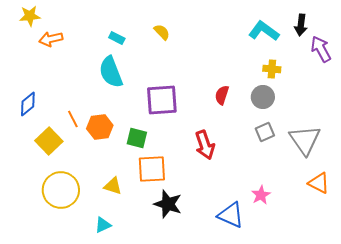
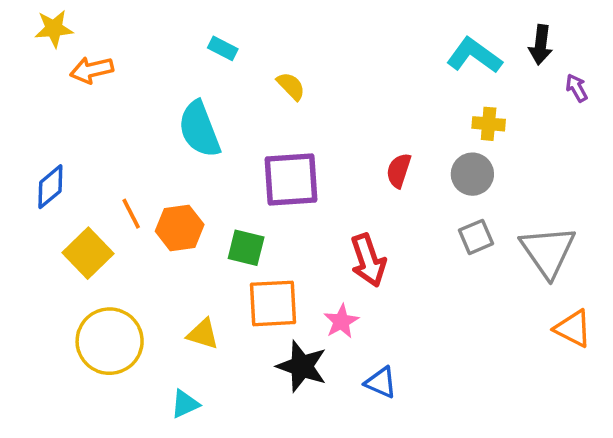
yellow semicircle: (162, 32) -> (291, 86), moved
cyan rectangle: (117, 38) -> (223, 48), moved
purple arrow: (321, 49) -> (577, 88), size x0.6
pink star: (261, 195) -> (341, 321), moved
blue triangle: (231, 215) -> (381, 382), moved, size x0.7

